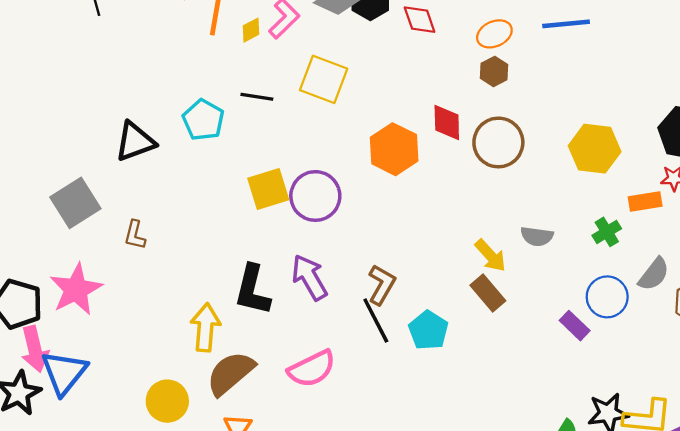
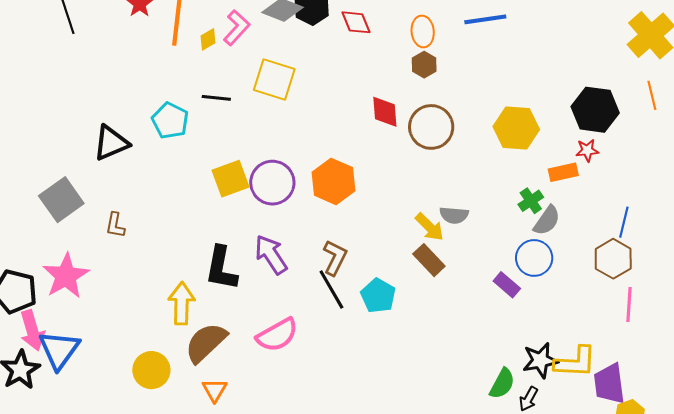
orange ellipse: (494, 34) -> (423, 31), turned -68
orange hexagon: (394, 149) -> (333, 181), moved
gray semicircle: (537, 236) -> (454, 215), moved
gray semicircle: (654, 274) -> (547, 221), moved

